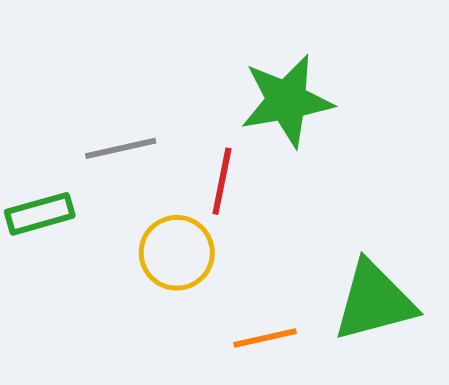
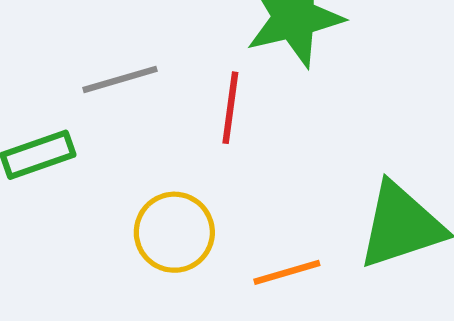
yellow circle: (177, 253) -> (174, 232), moved

